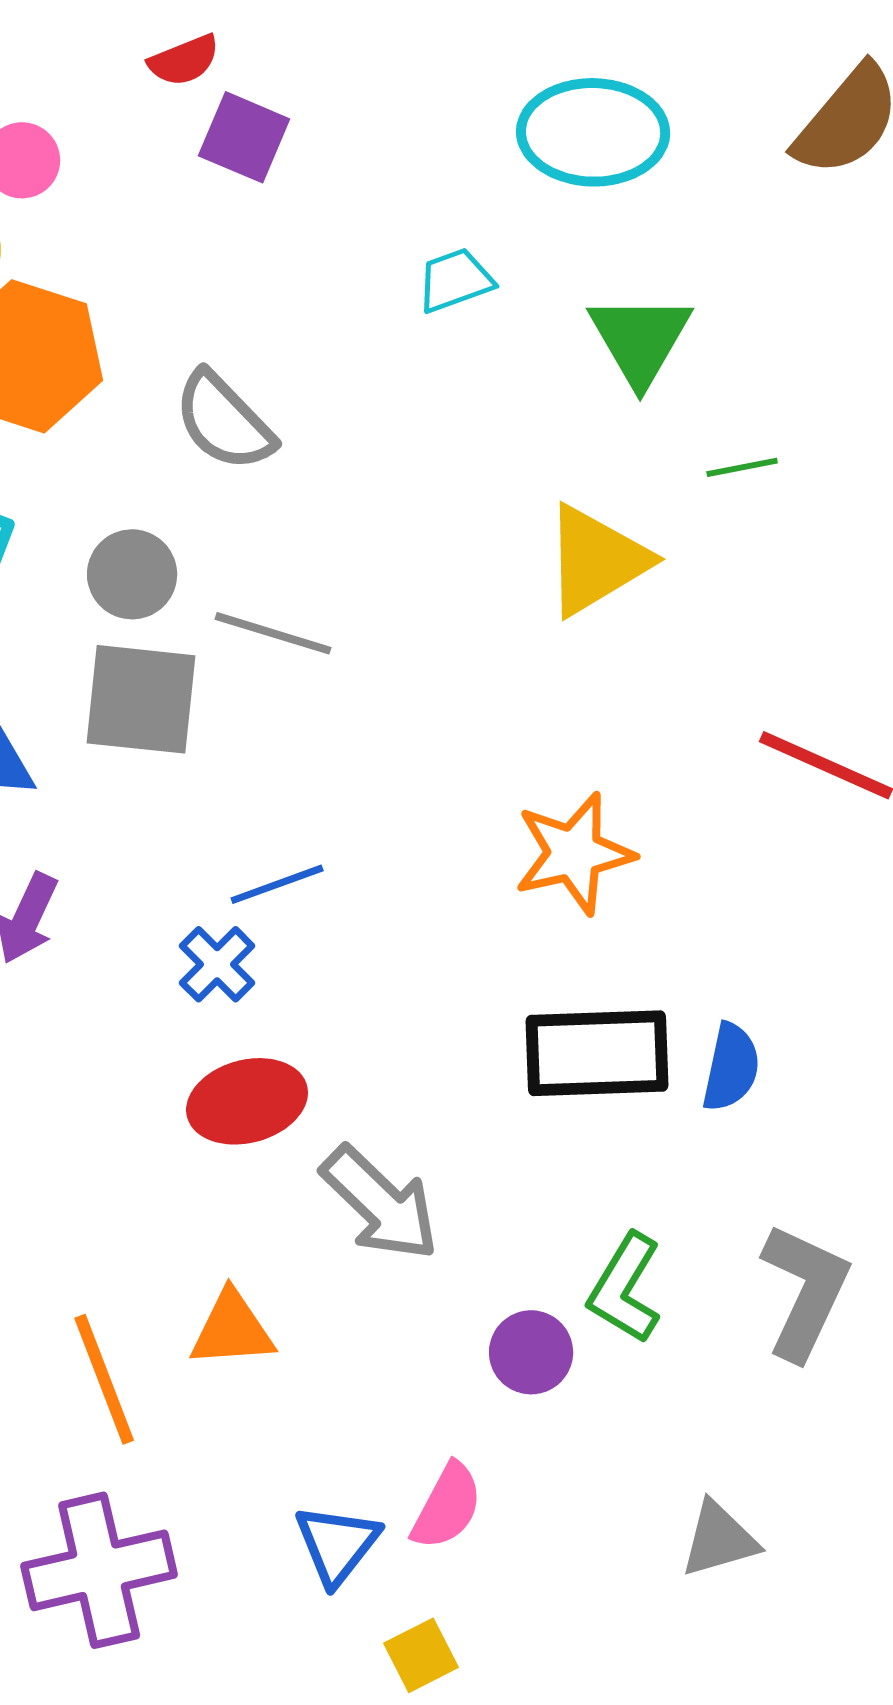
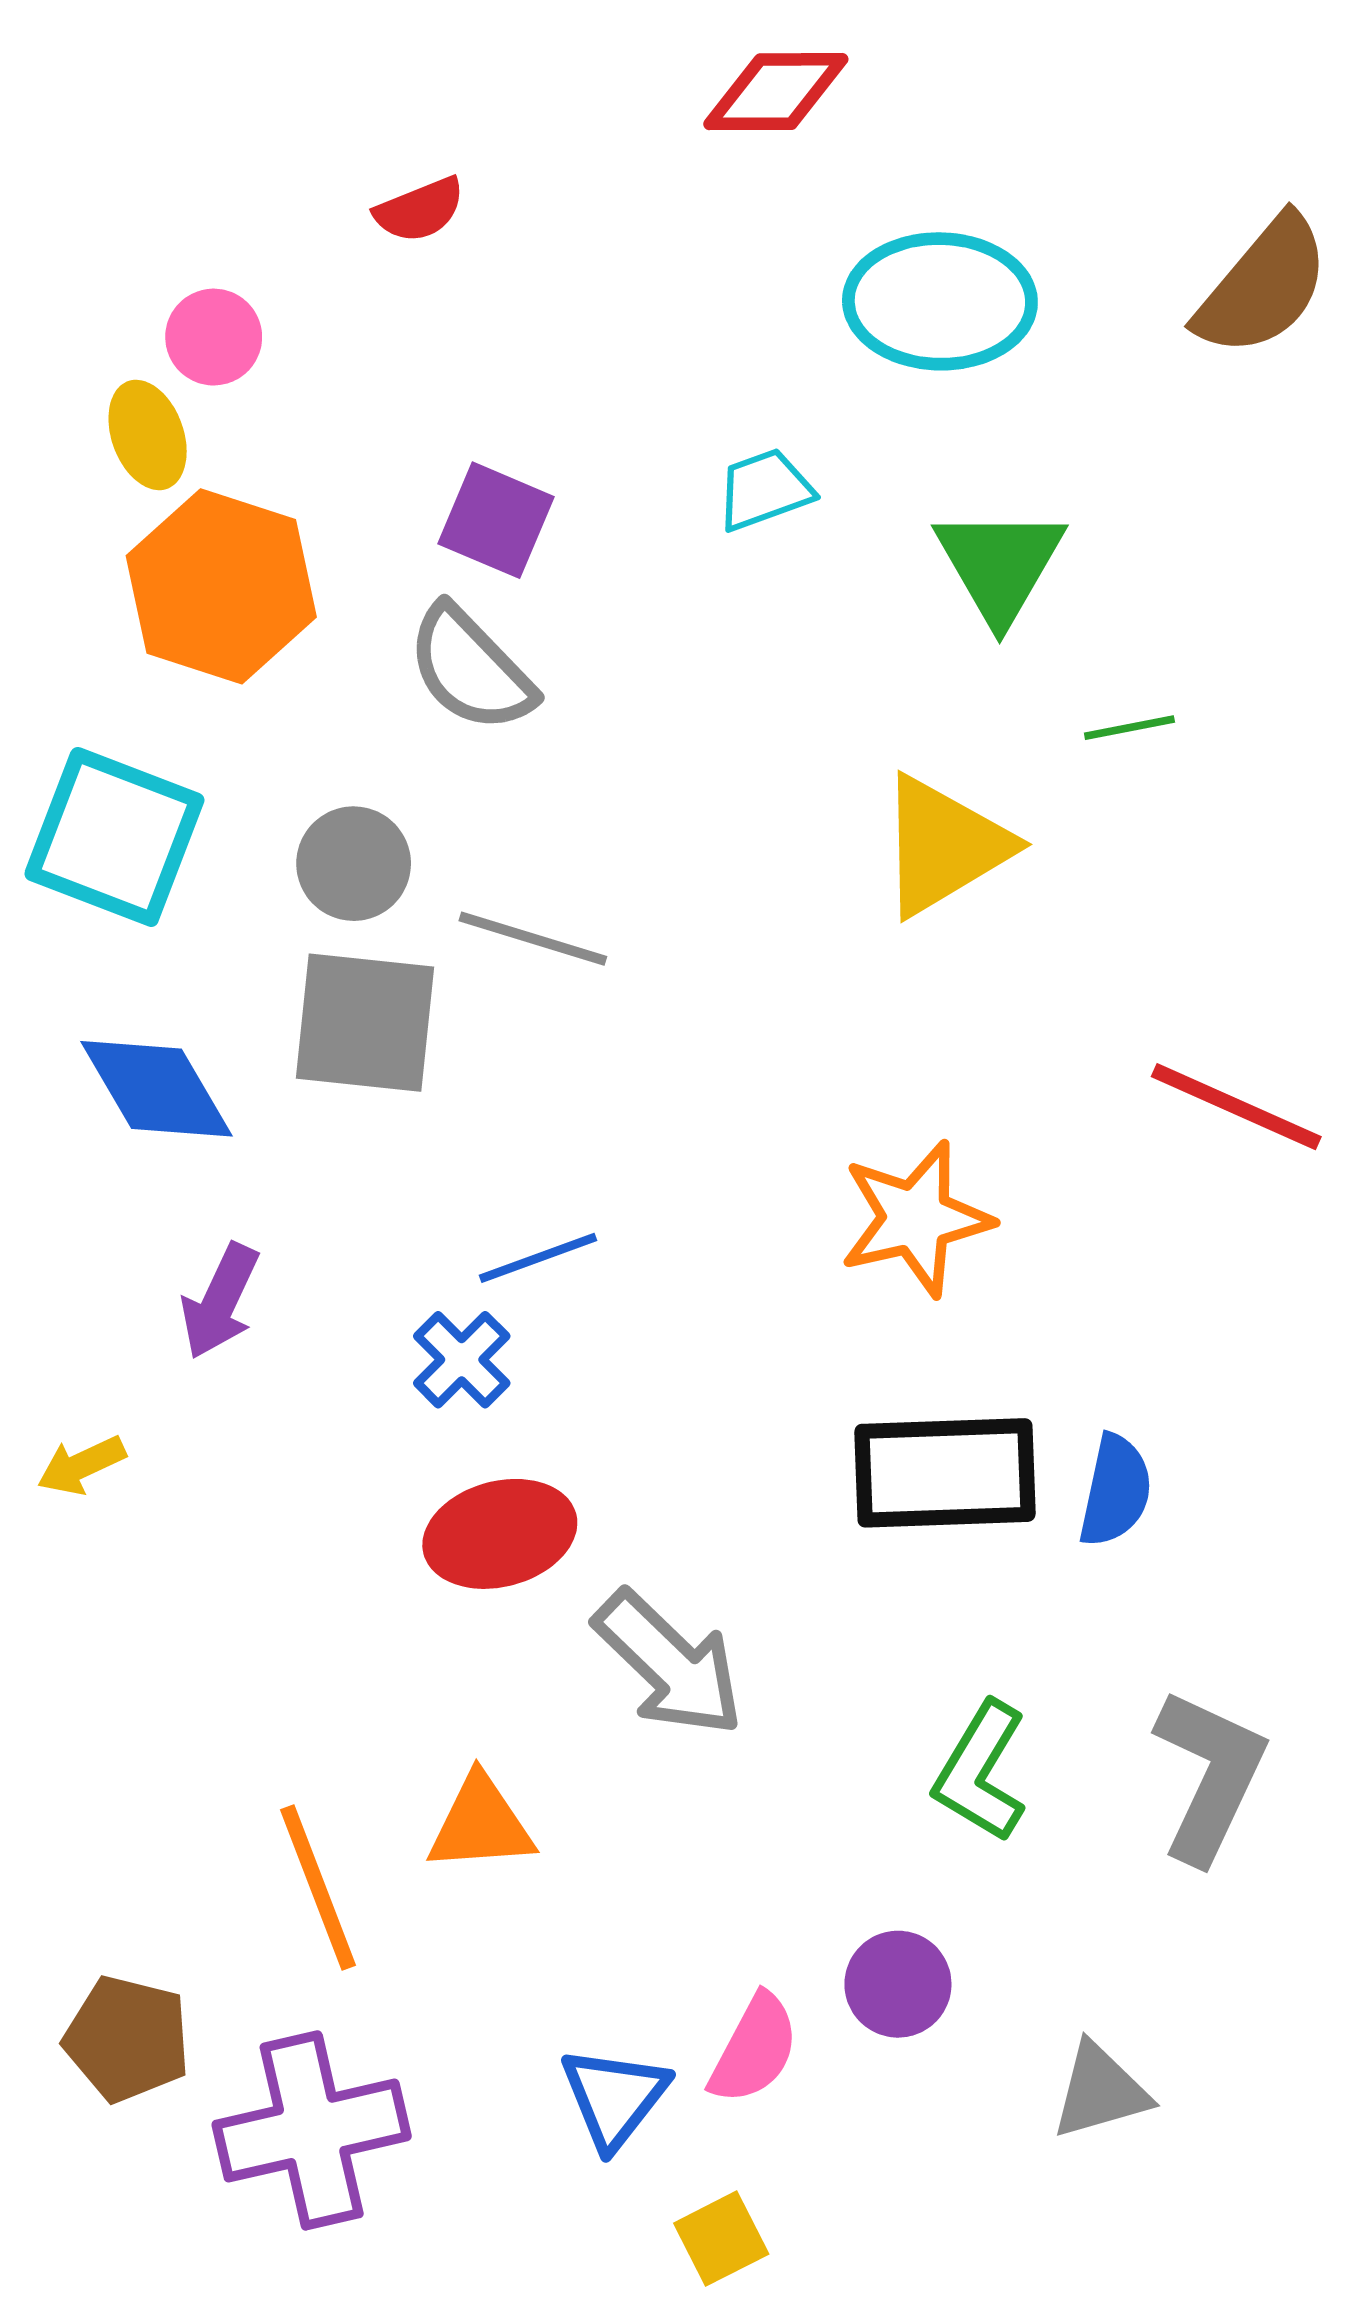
purple square: (244, 137) -> (496, 520), moved
purple circle: (531, 1352) -> (898, 1984), moved

